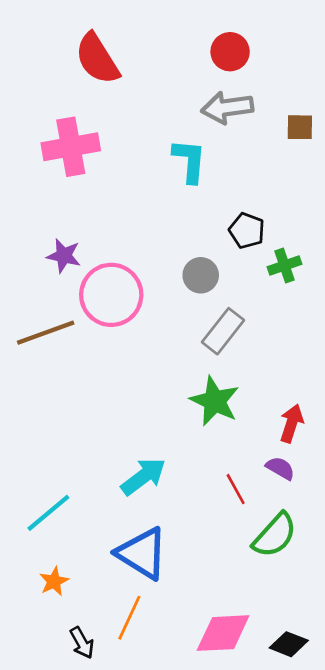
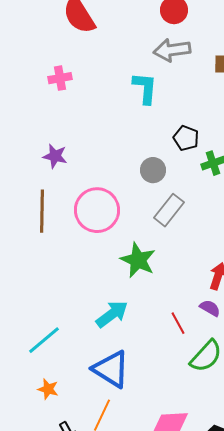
pink cross: (71, 147) -> (60, 78), size x0.6
pink circle: (111, 295) -> (97, 210), moved
brown line: (46, 333) -> (42, 211), turned -69
green star: (215, 401) -> (138, 260), moved
orange star: (54, 581) -> (48, 389), turned -30

